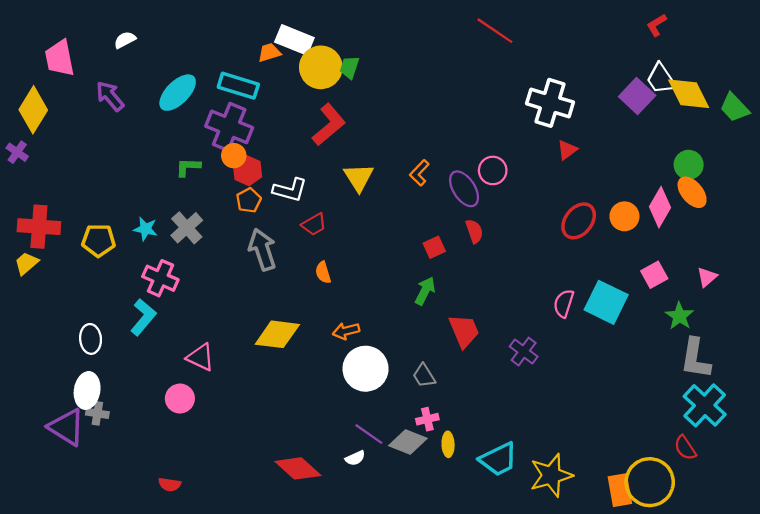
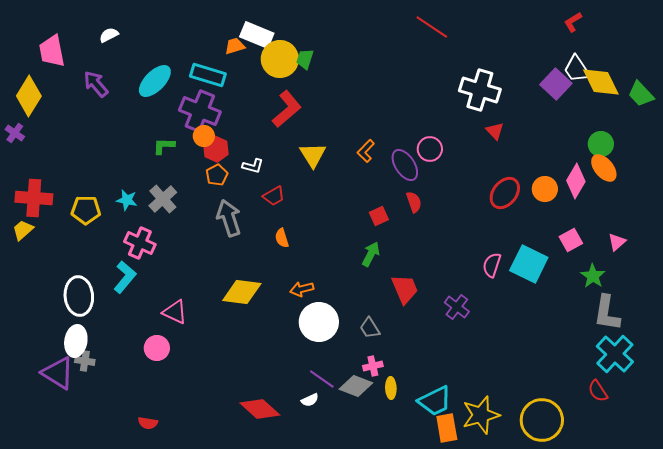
red triangle: (567, 150) -> (495, 131), turned -36
white L-shape: (290, 190) -> (253, 166), size x0.7
white ellipse: (91, 339) -> (79, 296), size x1.5
yellow circle: (650, 482) -> (542, 420), moved
orange rectangle: (620, 490) -> (447, 428), moved

